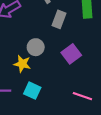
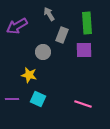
gray circle: (36, 47) -> (43, 52), moved
purple square: (71, 54) -> (84, 50), moved, turned 36

